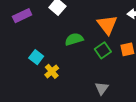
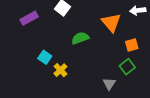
green square: (103, 50) -> (127, 67), moved

